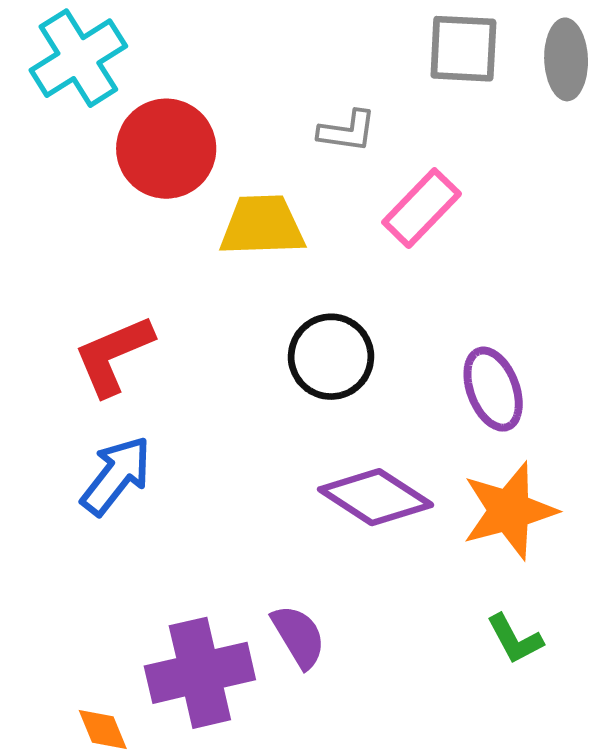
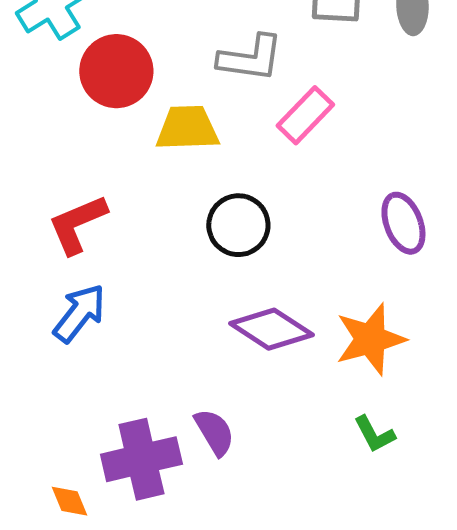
gray L-shape: (347, 131) -> (250, 58), size x1.5
purple ellipse: (493, 389) -> (403, 223), moved

